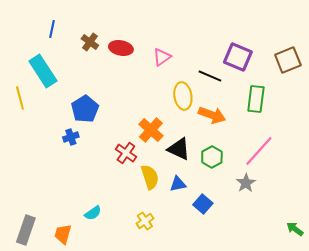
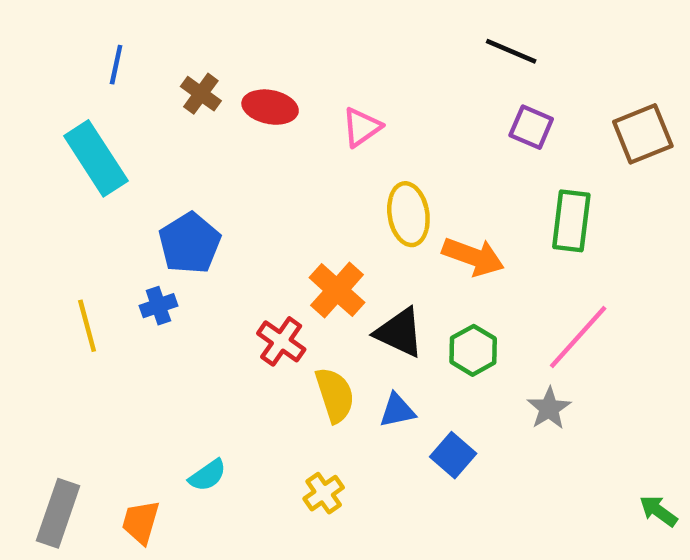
purple square: (238, 57) -> (531, 127), size x0.7
black line: (210, 76) -> (511, 51), moved
yellow line: (20, 98) -> (87, 326), moved

